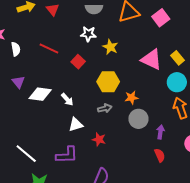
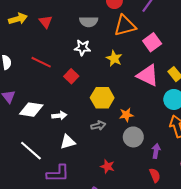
pink square: (161, 18) -> (152, 42), moved
yellow star: (110, 47) -> (114, 58), moved
white arrow: (67, 99) -> (59, 116), turned -56
red star: (99, 139) -> (107, 166), moved
white line: (26, 154) -> (31, 151), moved

